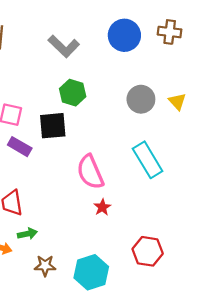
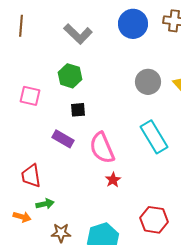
green hexagon: (73, 93) -> (70, 76), moved
black square: (53, 126) -> (78, 110), moved, size x0.6
purple rectangle: (20, 147) -> (63, 139), moved

